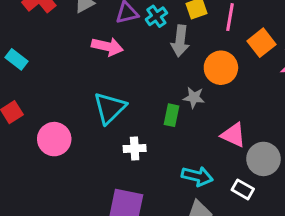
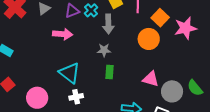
orange circle: (221, 68) -> (149, 39), moved
gray star: (194, 97) -> (104, 50), moved
cyan triangle: (110, 108) -> (70, 73), turned -30
white cross: (135, 149) -> (76, 97), moved

